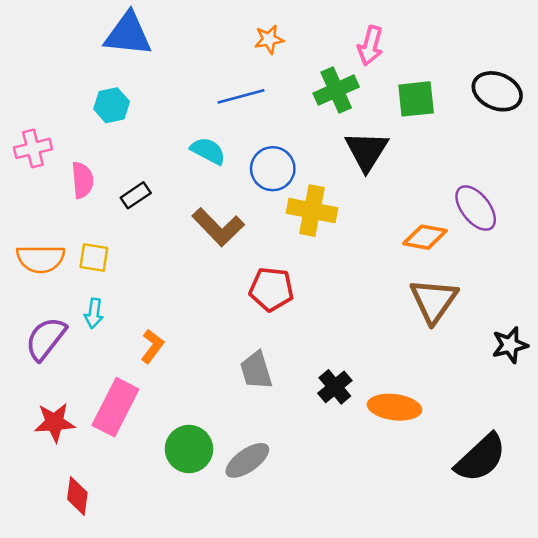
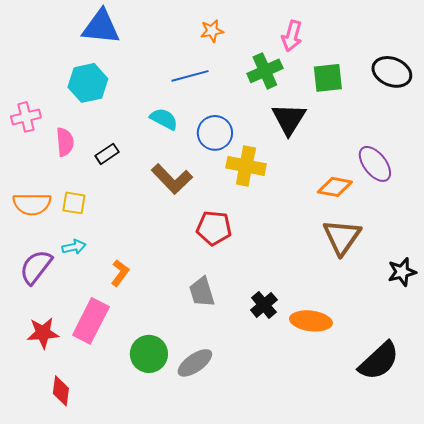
cyan hexagon: (112, 105) -> (88, 83), size x1.4
cyan arrow: (94, 313) -> (74, 247), turned -110

